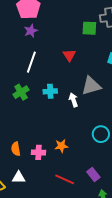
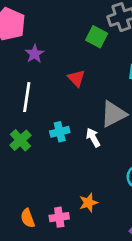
green square: (89, 28) -> (97, 37), turned 35
purple star: (31, 31) -> (35, 54), moved

